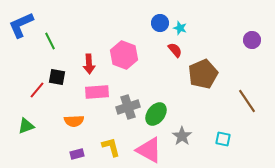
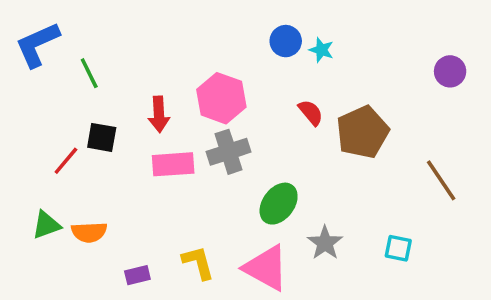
red semicircle: (175, 50) -> (311, 112), moved
gray cross: (128, 107) -> (229, 152), moved
orange semicircle: (74, 121) -> (89, 232), moved

